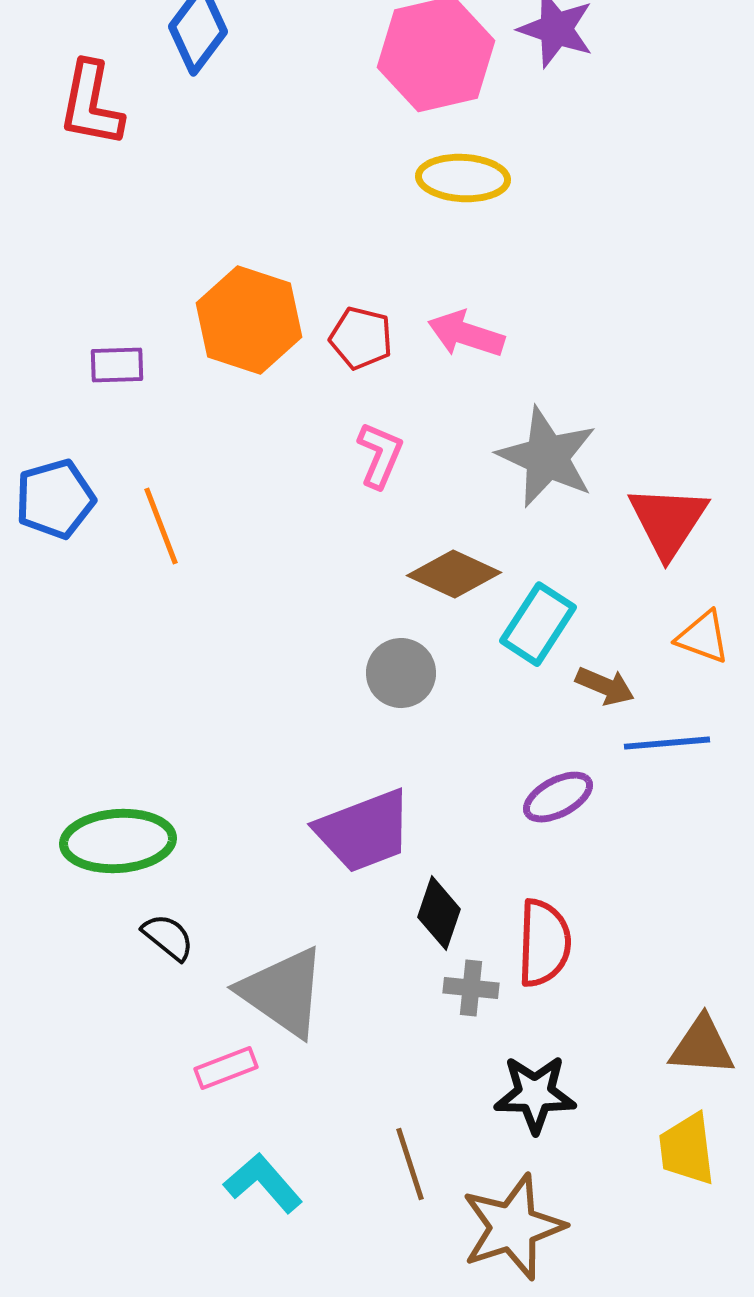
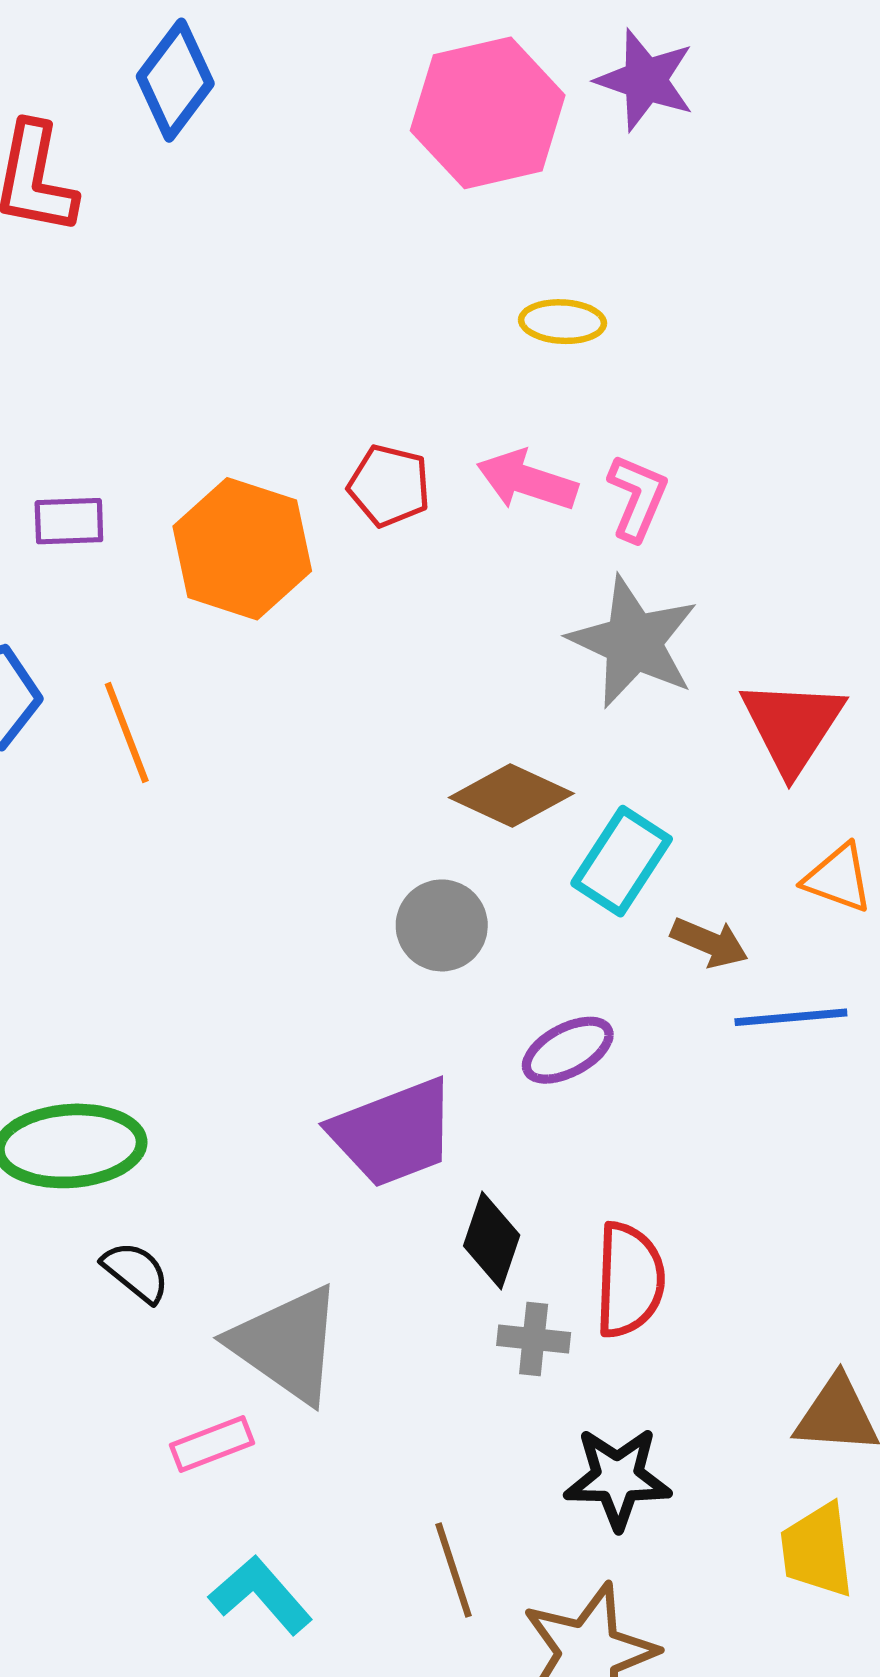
yellow ellipse: (463, 178) -> (562, 322), moved, size x0.7
orange hexagon: (249, 320) -> (242, 549), moved
pink L-shape: (380, 455) -> (637, 498), moved
purple ellipse: (558, 797) -> (568, 1050), moved

